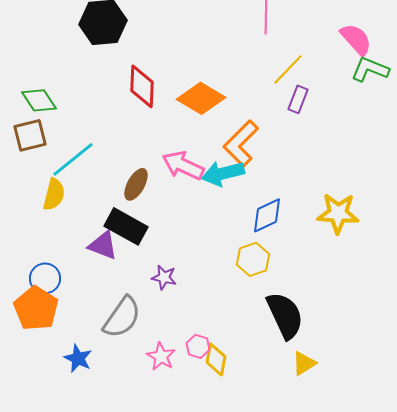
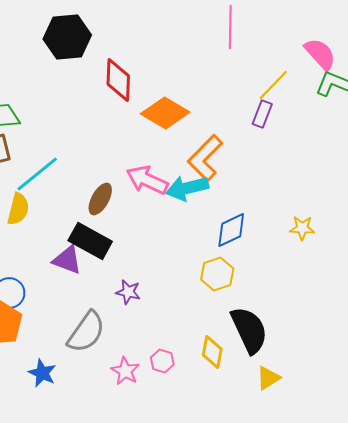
yellow line: (288, 69) -> (273, 85), moved
red diamond: (142, 86) -> (118, 80), moved
yellow star: (338, 213) -> (302, 228), size x0.6
yellow diamond: (216, 359) -> (212, 352), moved

